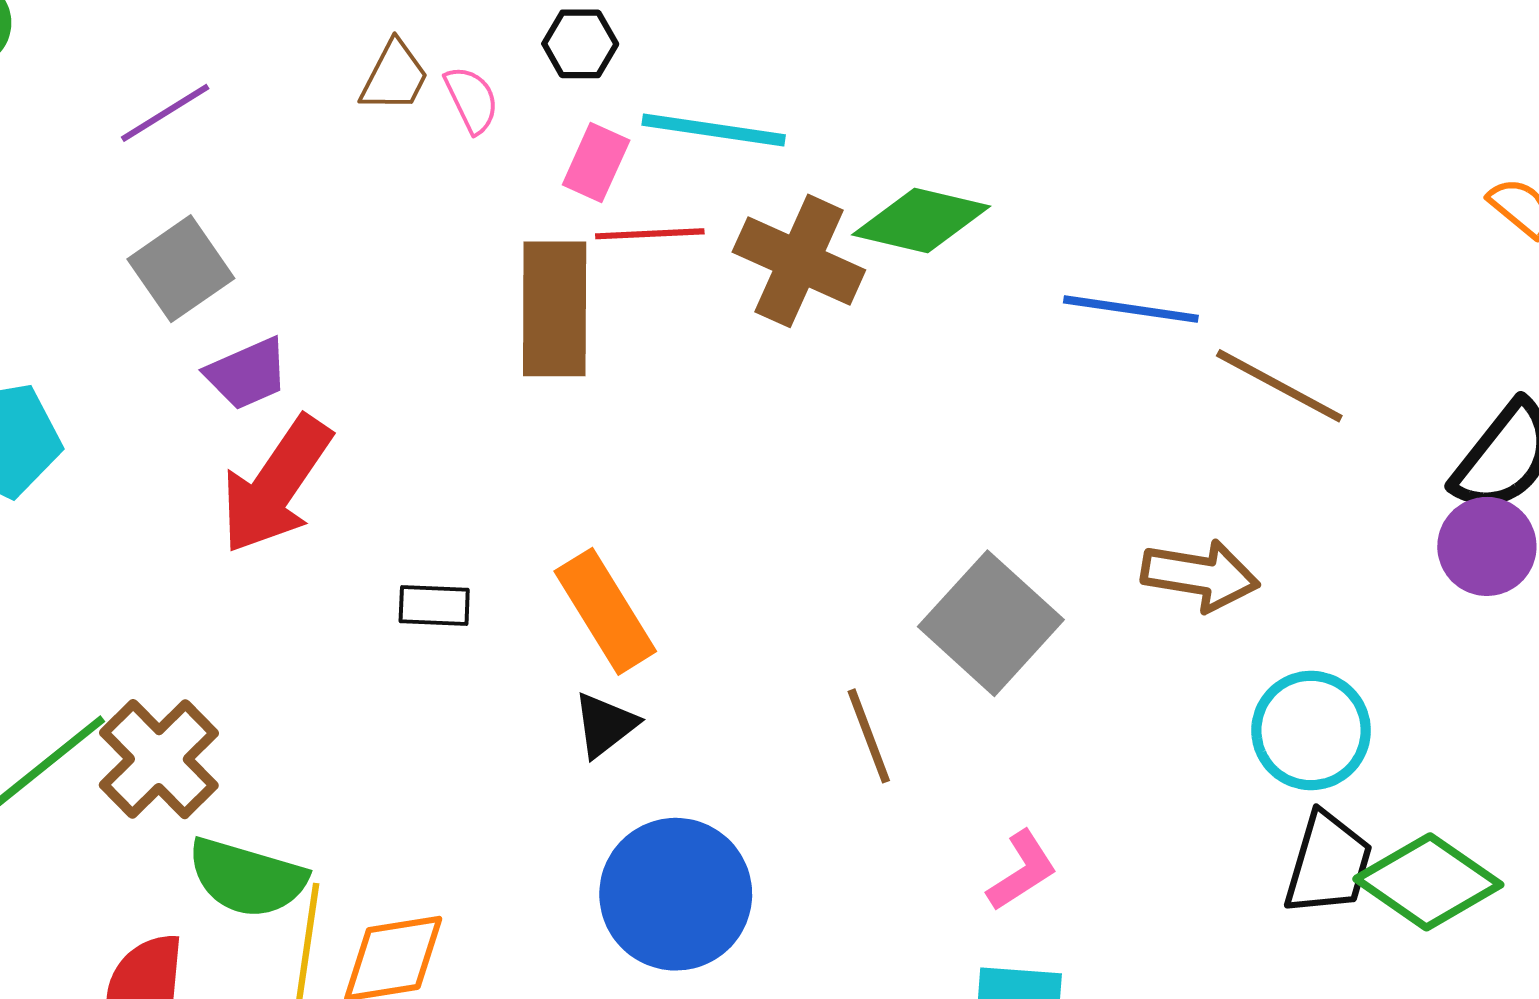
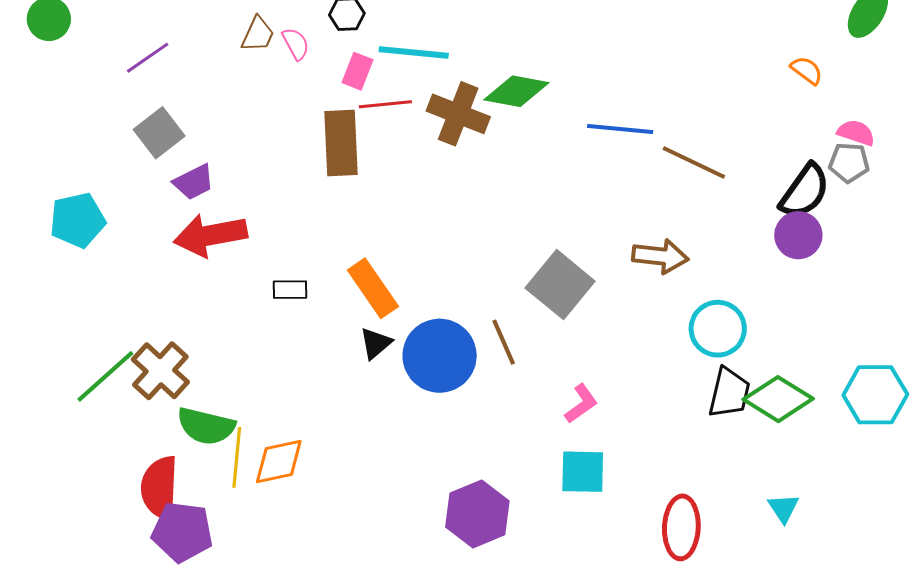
red arrow: (276, 485) -> (210, 235), turned 48
blue circle: (676, 894) -> (440, 356), moved

